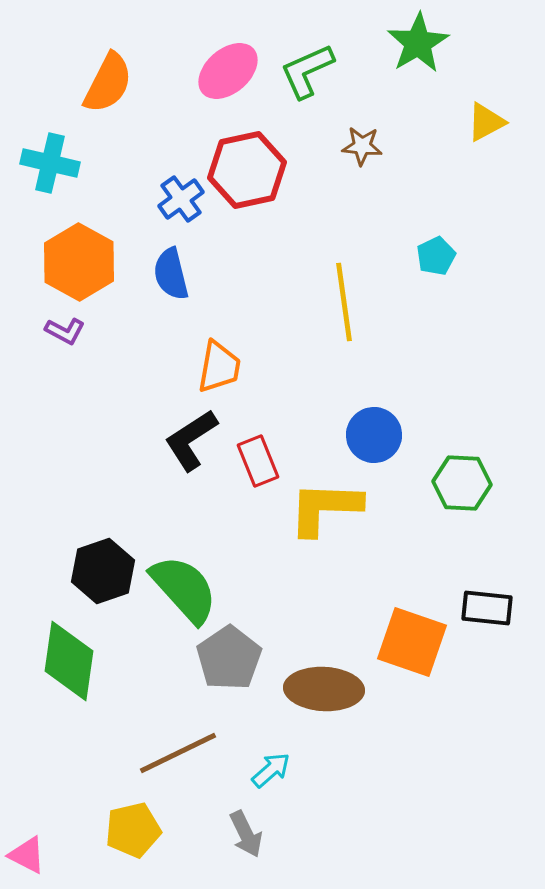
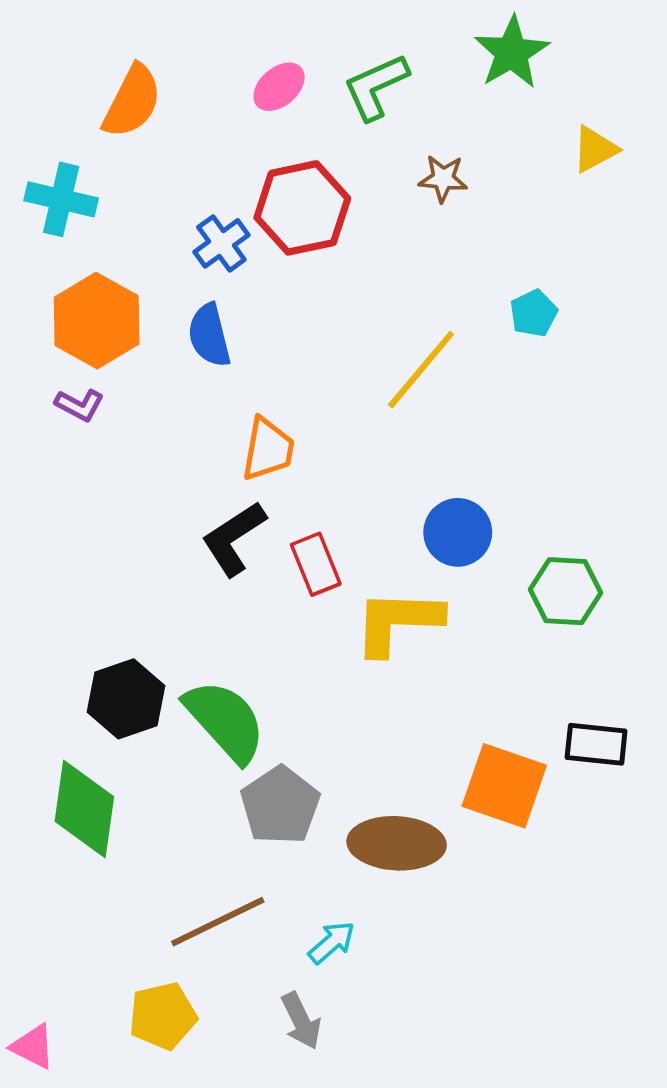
pink ellipse: (228, 71) -> (279, 87), size x0.7
yellow line: (344, 302) -> (421, 370), turned 48

